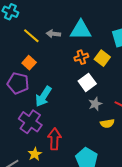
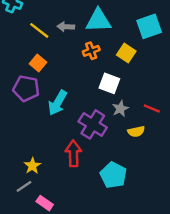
orange cross: (81, 57) -> (91, 51), moved
white square: (87, 82) -> (109, 83), turned -30
purple cross: (30, 122) -> (93, 124), moved
yellow star: (35, 154) -> (32, 166), moved

